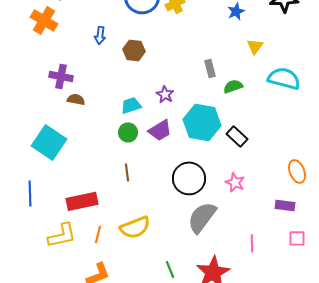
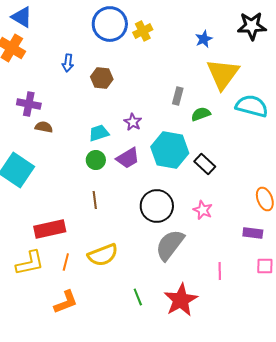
yellow triangle: (255, 46) -> (223, 74), size x2.0
gray rectangle: (210, 68) -> (178, 96), turned 30

